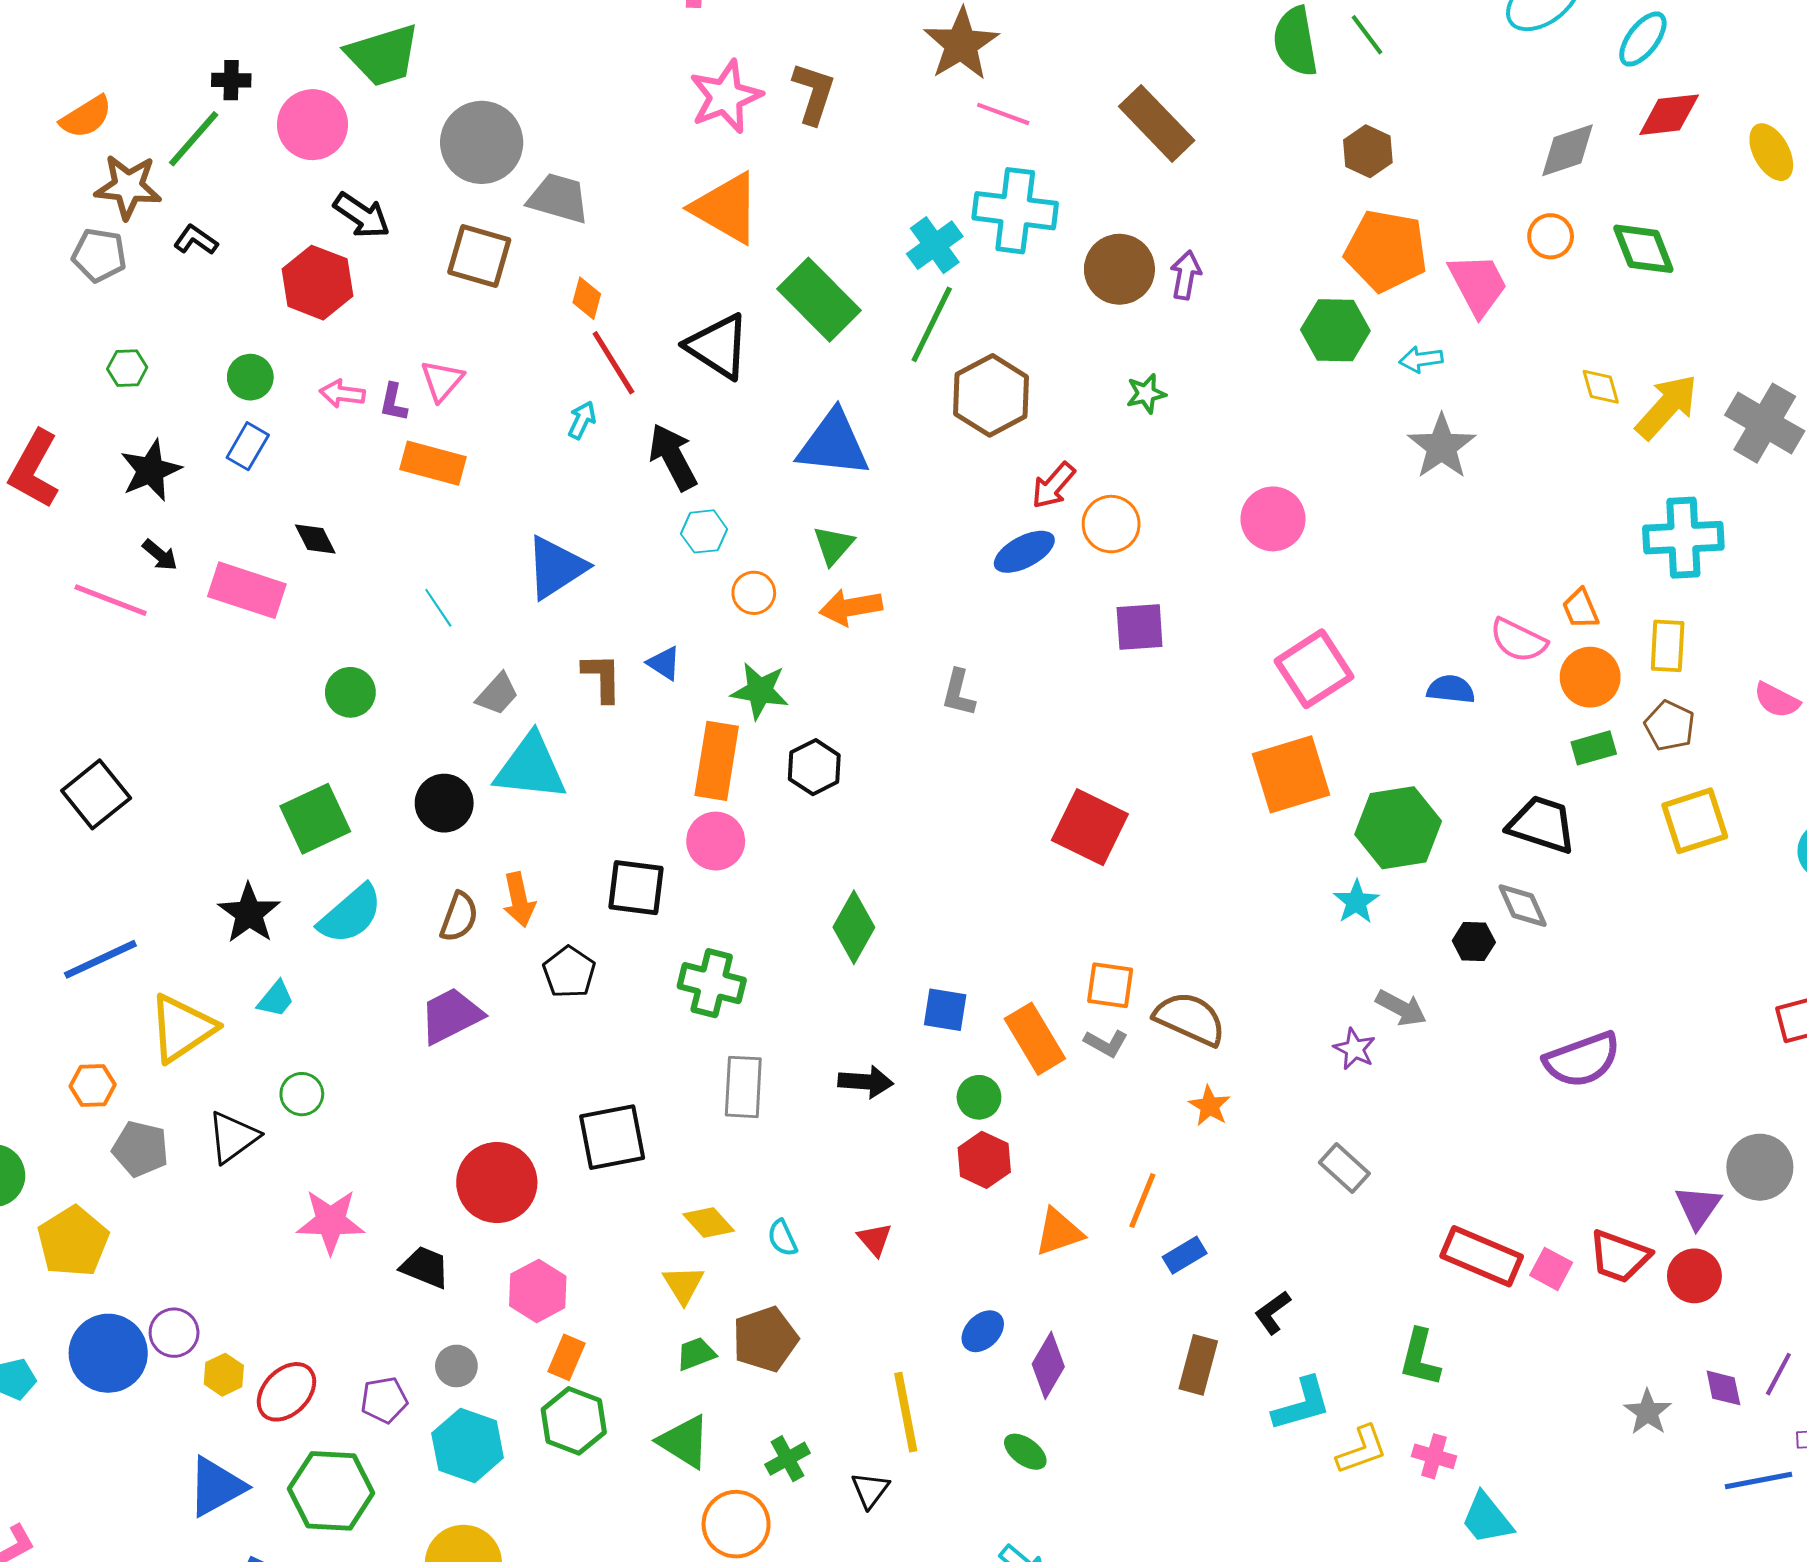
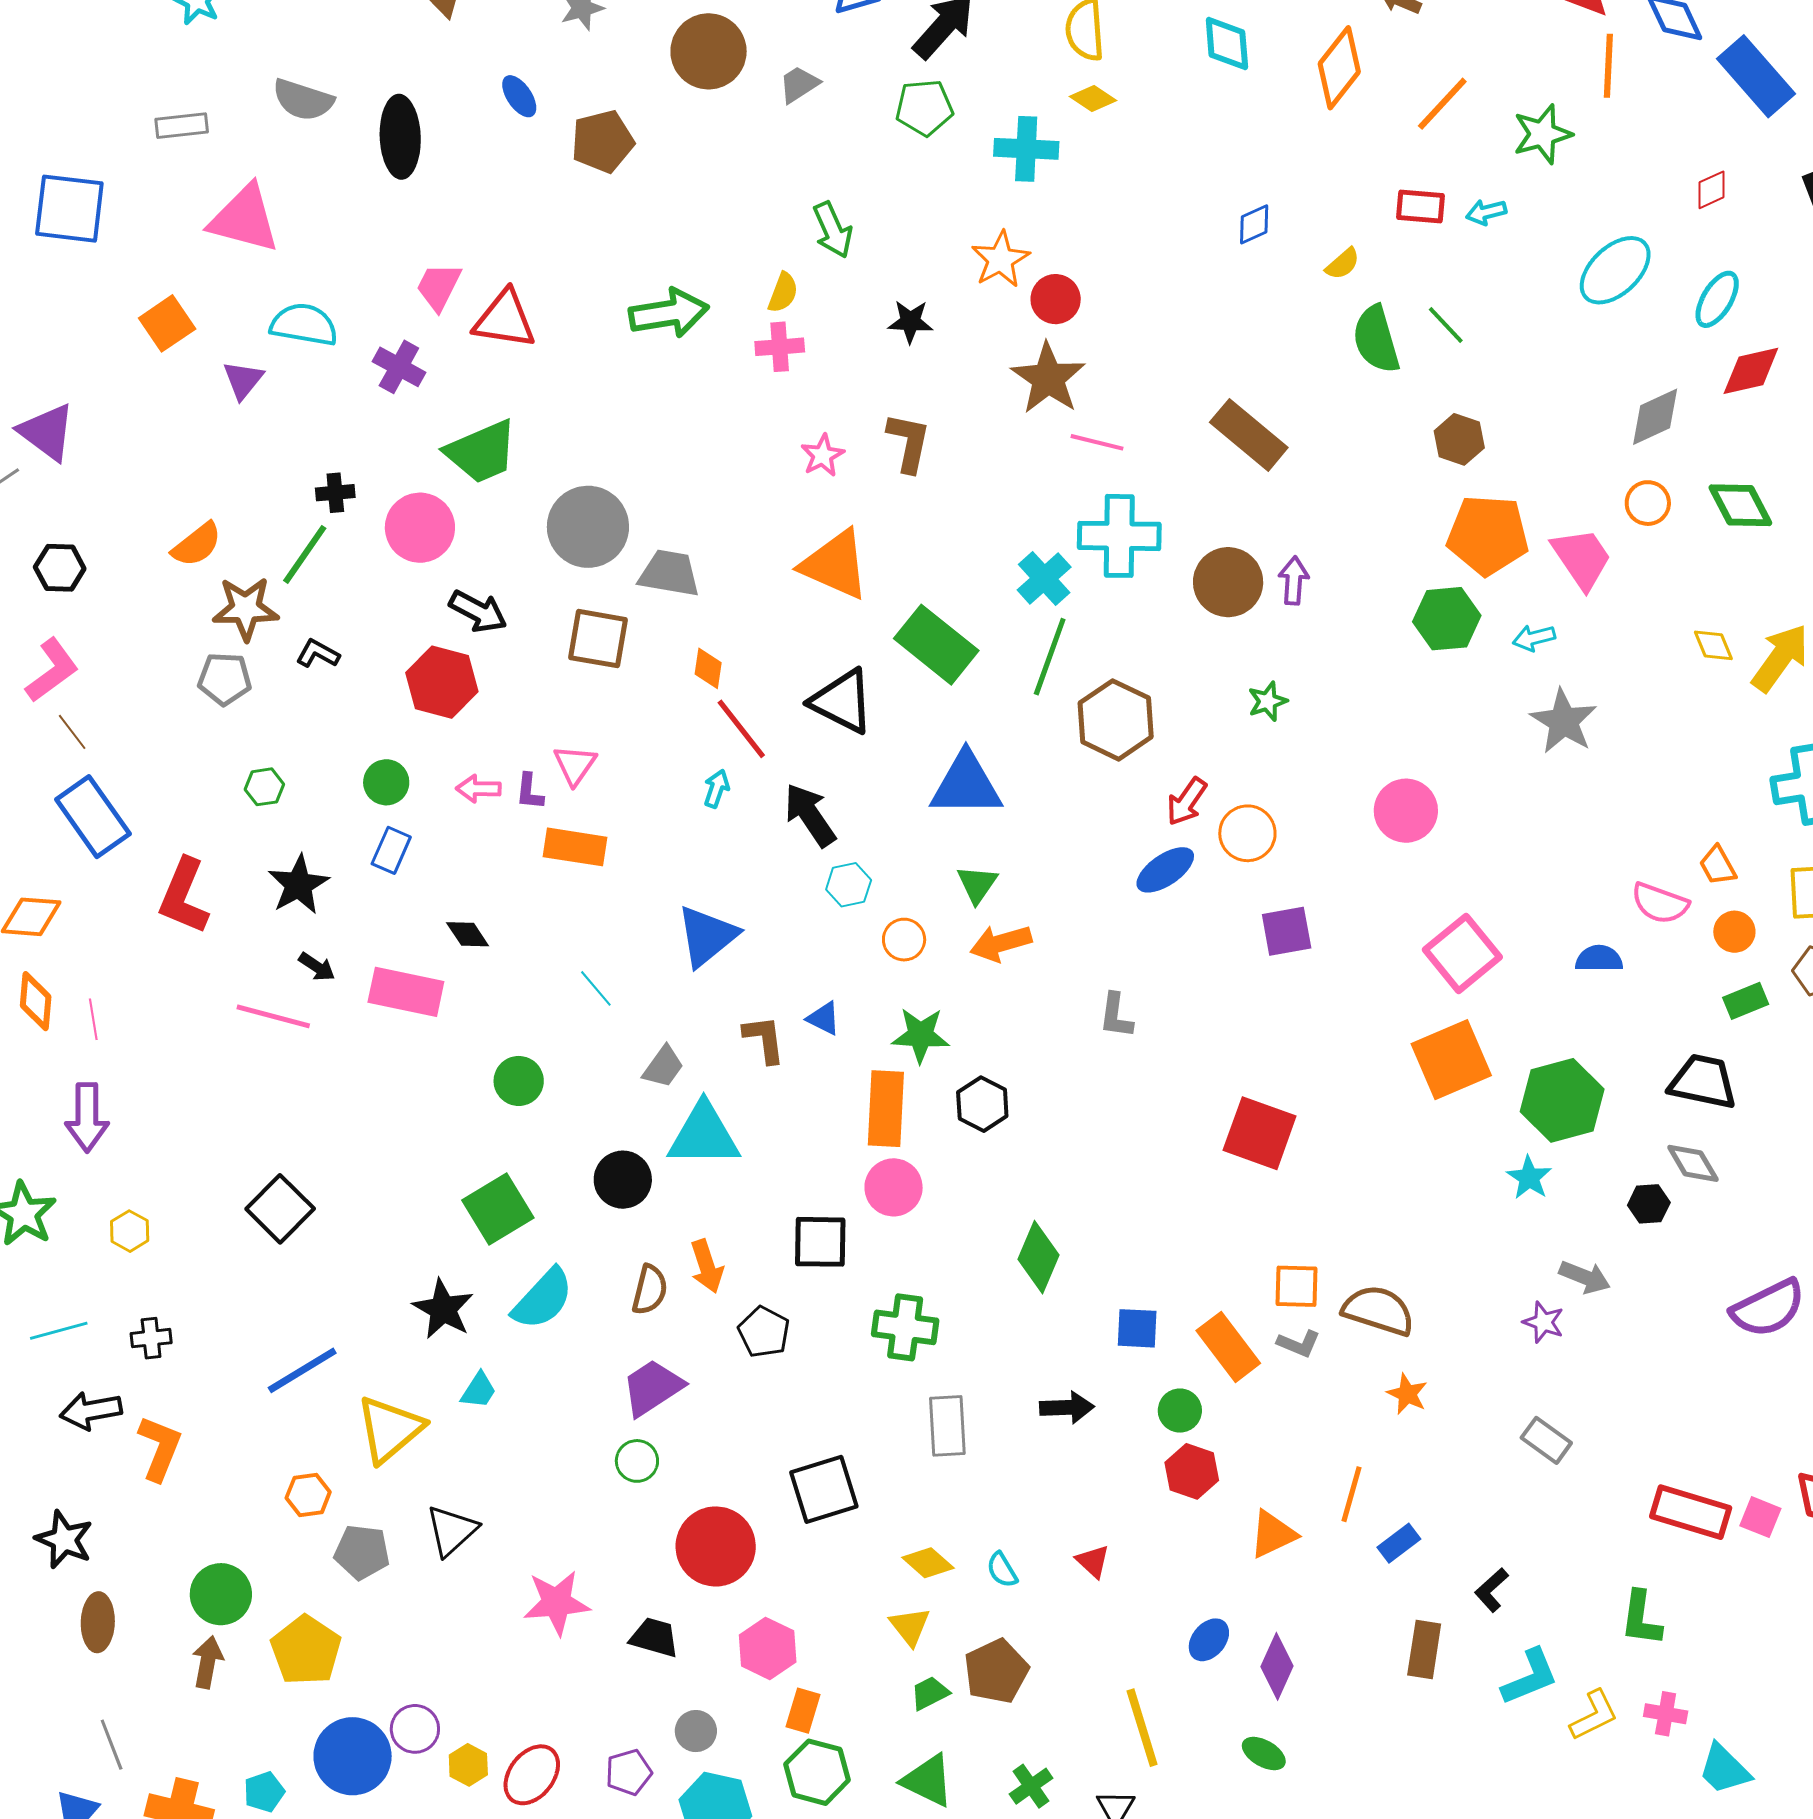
pink star: (726, 97) -> (823, 455), size x0.6
orange circle: (1590, 677) -> (1734, 932), size x0.7
green circle: (302, 1094) -> (637, 1461), moved

